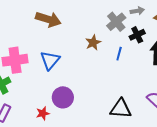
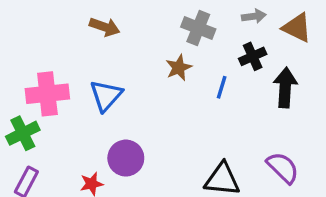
brown arrow: (48, 19) -> (105, 27), size x0.7
gray cross: (116, 22) -> (198, 28), moved, turned -30

